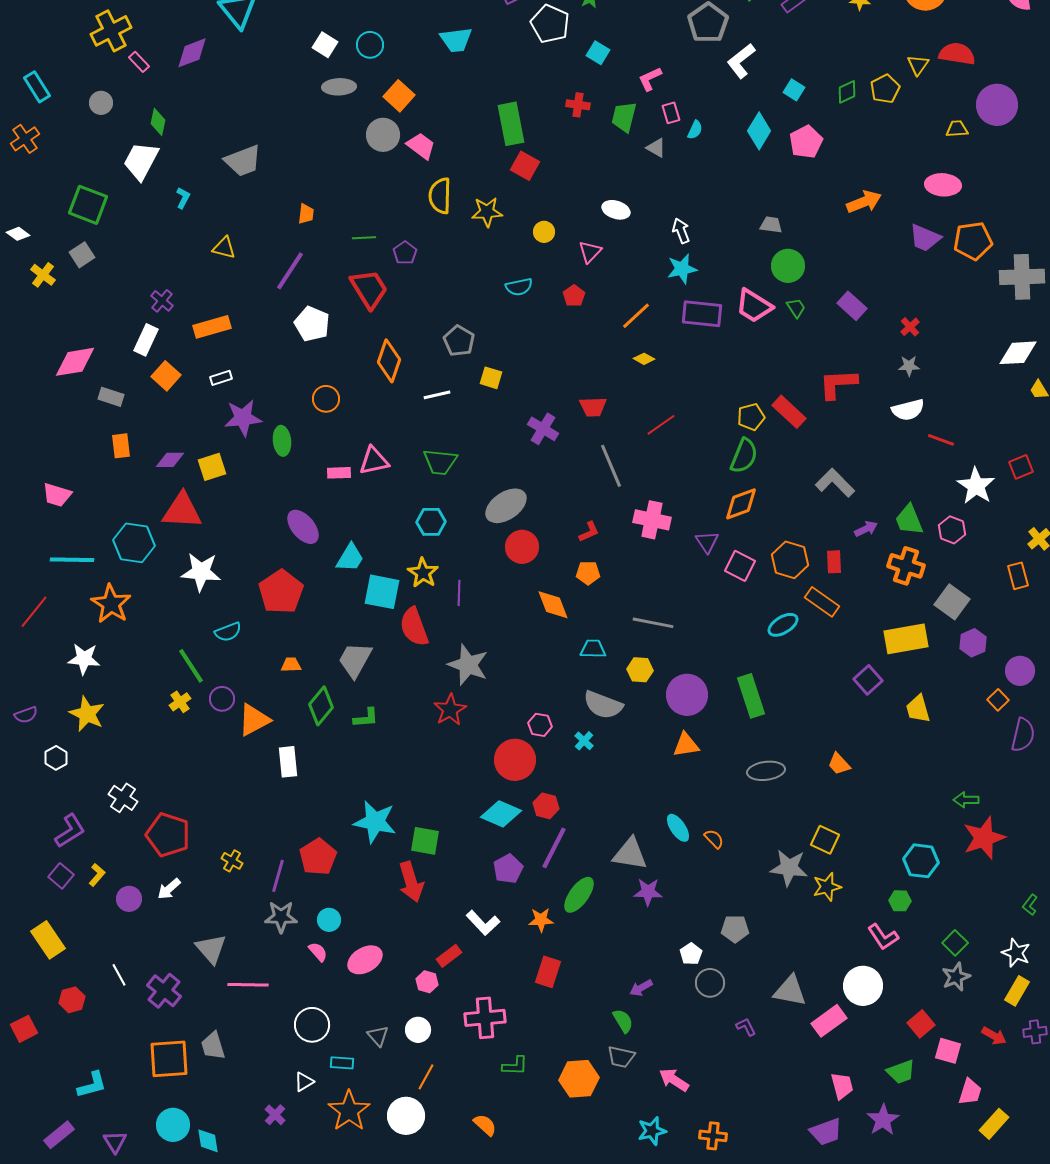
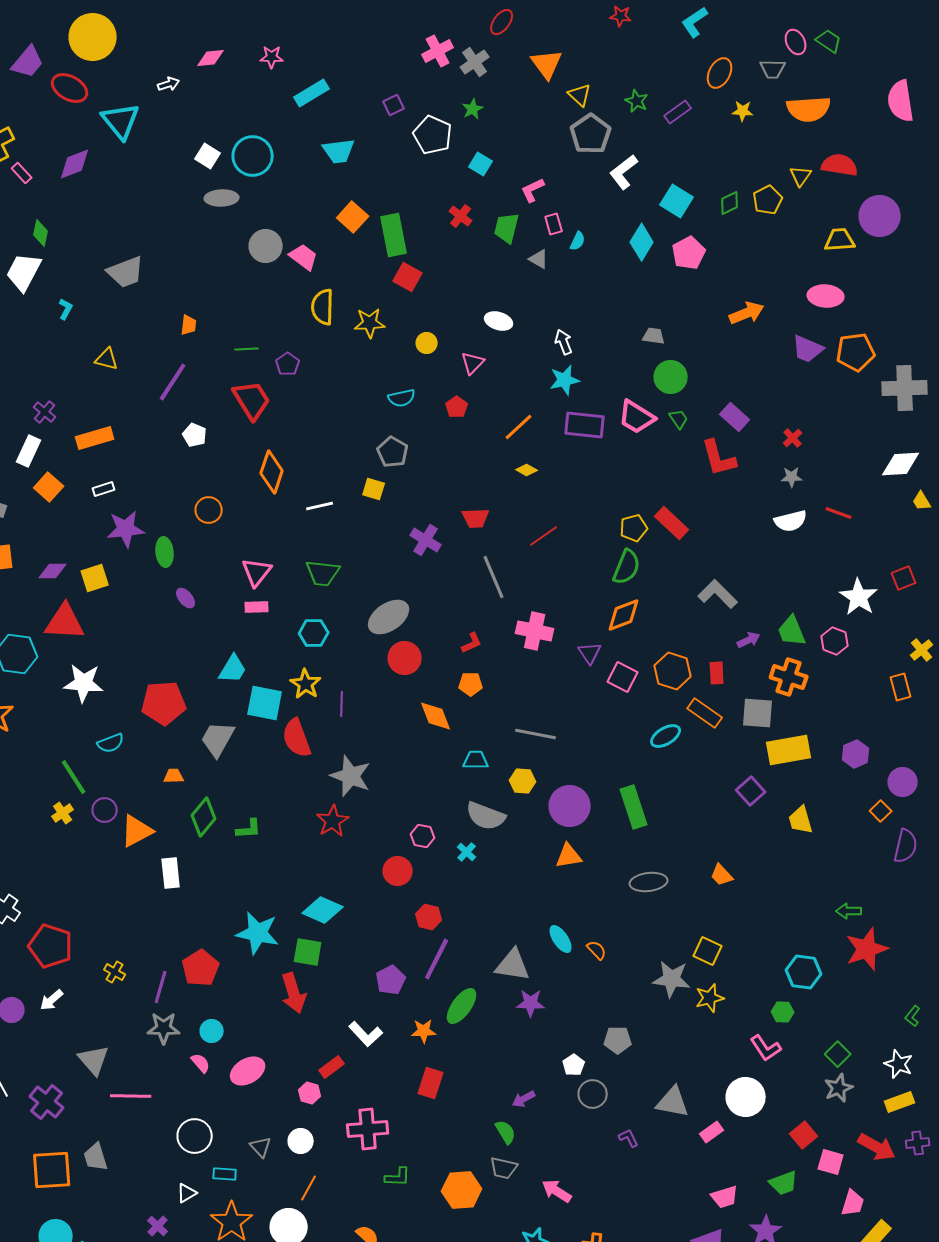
cyan circle: (370, 45) -> (253, 156), size x1.5
cyan square: (794, 90) -> (677, 201), size x1.5
orange square: (399, 96) -> (353, 217), moved
red cross: (578, 105) -> (461, 216), turned 30
yellow trapezoid: (957, 129) -> (840, 240), size x1.4
white pentagon: (312, 324) -> (195, 435), size x0.7
gray pentagon: (459, 341) -> (393, 452), moved
red L-shape: (838, 384) -> (719, 458), moved, turned -102
red line: (941, 440) -> (839, 513), moved
pink triangle: (374, 461) -> (257, 572), turned -40
pink rectangle: (339, 473) -> (257, 607), moved
purple ellipse: (303, 527) -> (186, 598), moved, size x0.6
red pentagon: (281, 592) -> (164, 703), turned 30
gray square: (952, 602) -> (758, 713), moved, turned -32
gray trapezoid: (355, 660) -> (218, 739), moved
red circle: (515, 760) -> (398, 871), size x0.7
cyan diamond: (501, 814) -> (323, 910), moved
yellow rectangle: (1017, 991) -> (900, 1102), turned 40
pink rectangle: (829, 1021) -> (712, 1132), size x0.7
red arrow: (994, 1036) -> (877, 1147), size x1.5
pink trapezoid: (842, 1086) -> (725, 1197), turned 88

